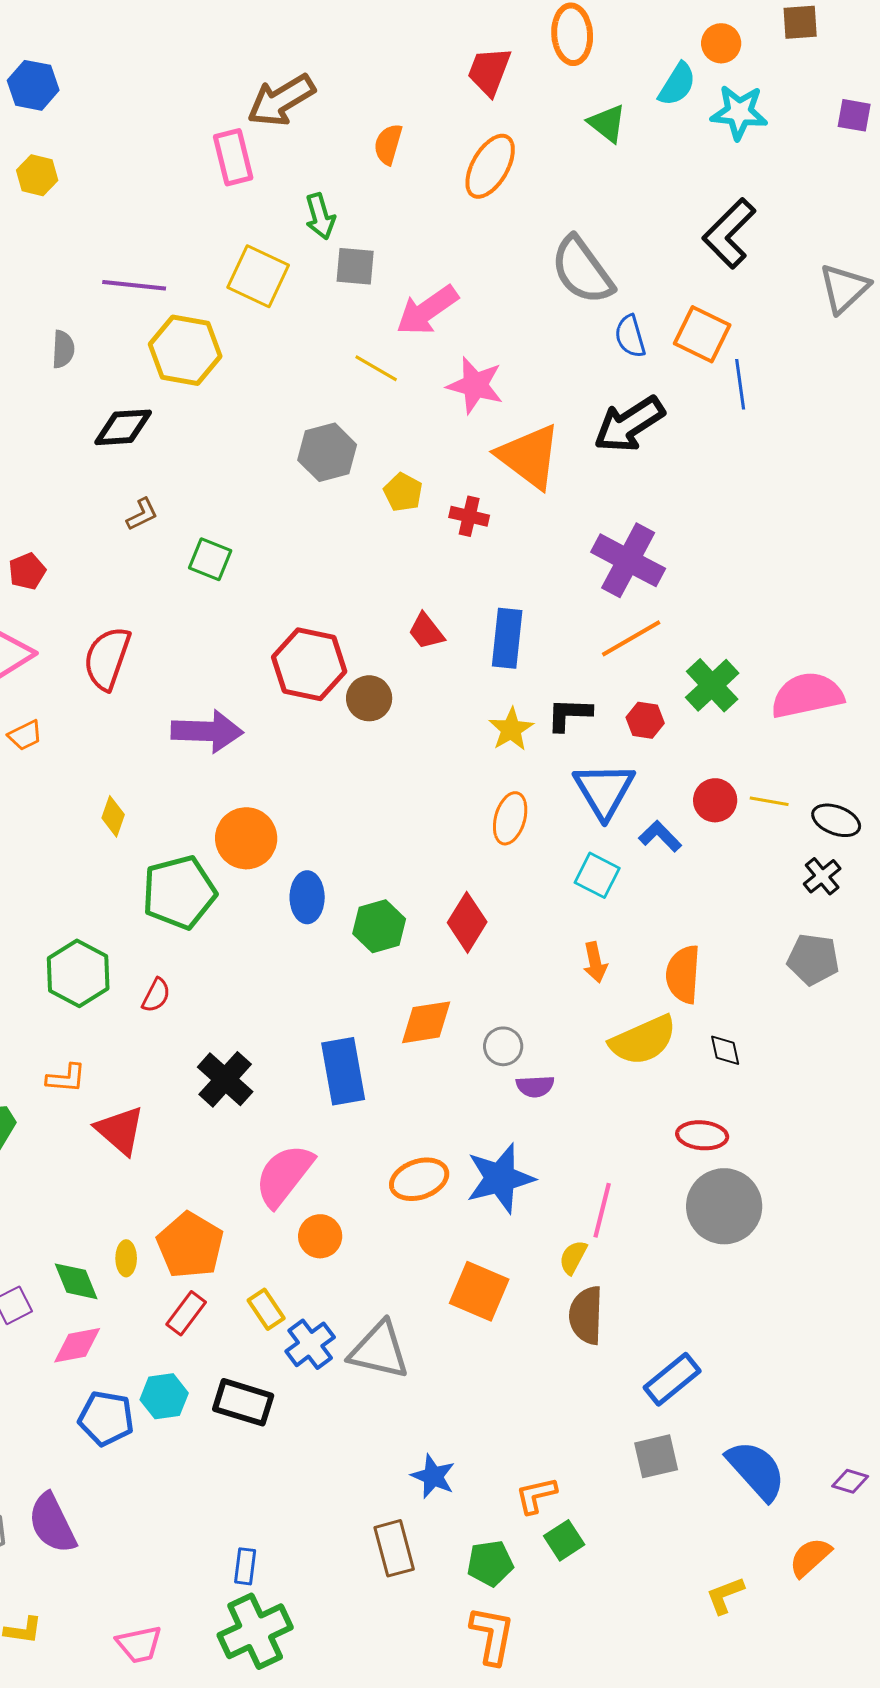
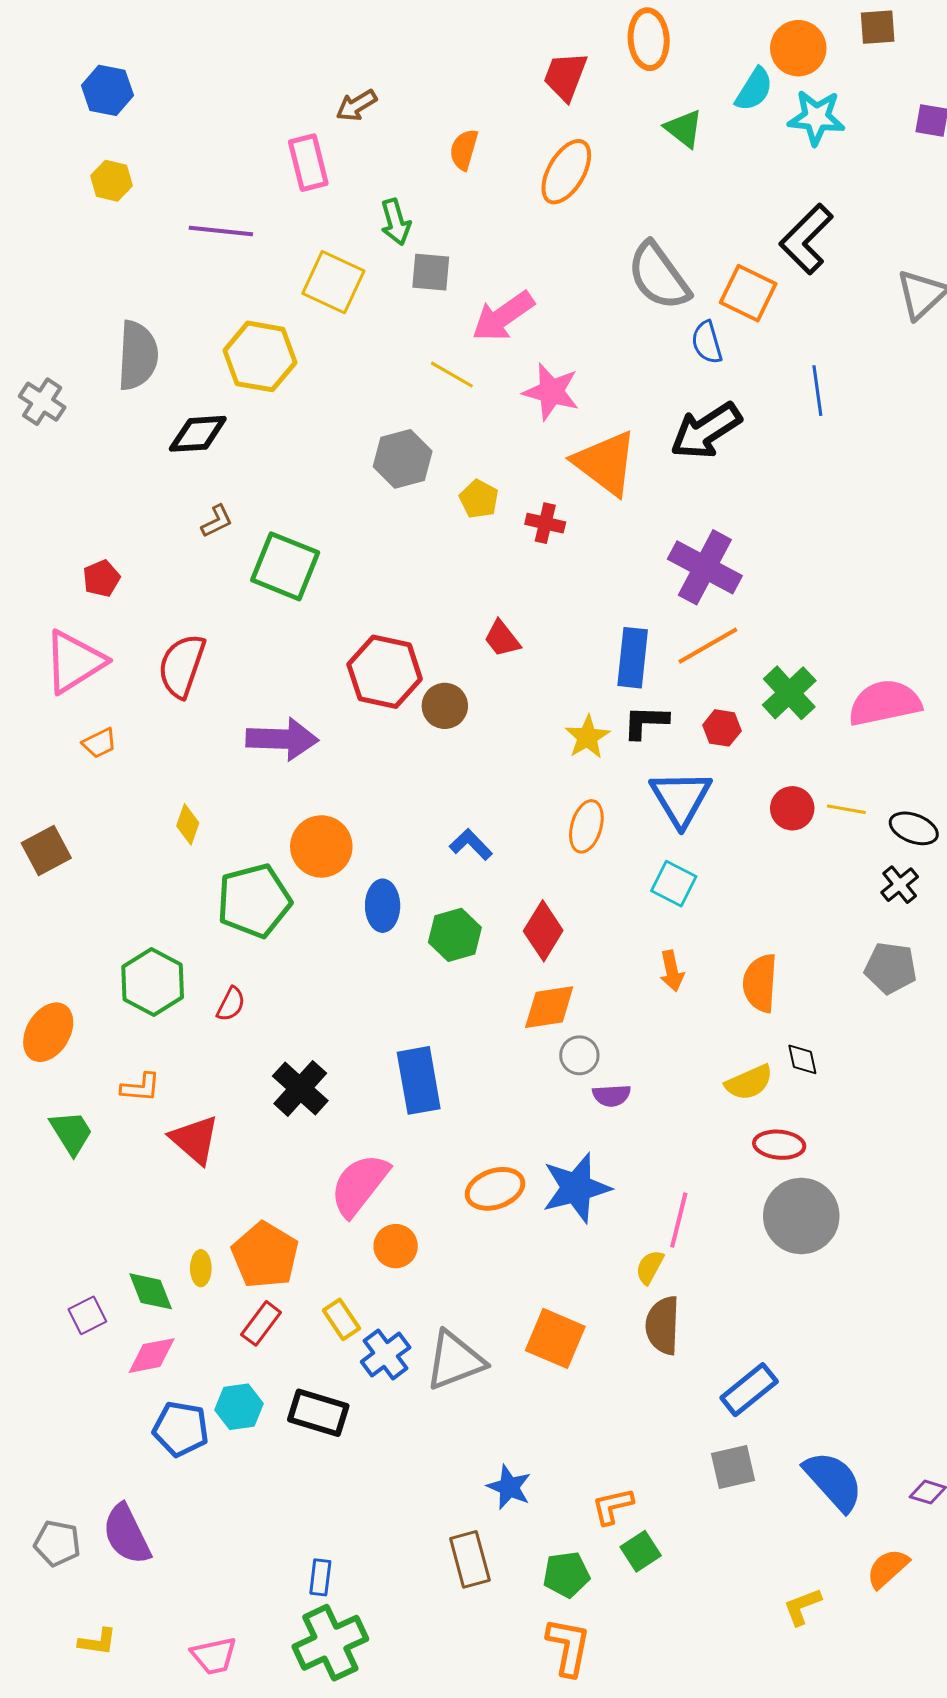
orange circle: (721, 43) -> (798, 48), size x1.4
brown arrow: (281, 100) -> (356, 105), size x0.6
purple line: (134, 285) -> (221, 231), moved
orange square: (702, 334) -> (748, 293), moved
gray semicircle: (63, 349) -> (138, 355), size x1.8
green square: (210, 559) -> (285, 566), size x1.6
blue rectangle: (507, 638) -> (633, 658), moved
blue L-shape: (660, 836) -> (471, 844), moved
orange diamond: (426, 1022) -> (549, 1007), moved
yellow semicircle: (643, 1040) -> (749, 1082), moved, size x0.7
orange square: (479, 1291) -> (555, 1338), moved
gray triangle: (379, 1350) -> (455, 1361), turned -34

